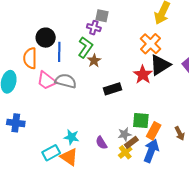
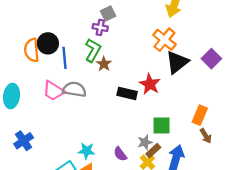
gray square: (102, 16) -> (108, 14), turned -32
orange semicircle: (30, 58) -> (32, 50), moved
red star: (143, 75) -> (150, 84), moved
black rectangle: (113, 89) -> (127, 93), turned 36
blue cross: (16, 123) -> (24, 141), turned -36
orange rectangle: (154, 131) -> (200, 115), moved

